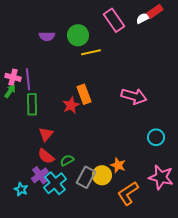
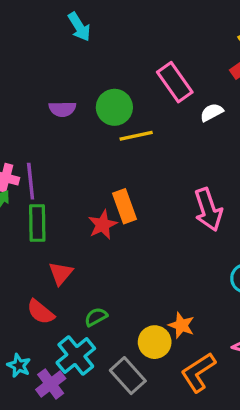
white semicircle: (143, 18) -> (212, 112), moved
pink arrow: (134, 96) -> (208, 210), turned 55
red semicircle: (46, 156) -> (41, 312), moved
purple cross: (40, 175) -> (51, 384), moved
gray rectangle: (86, 177) -> (128, 376), moved, turned -70

